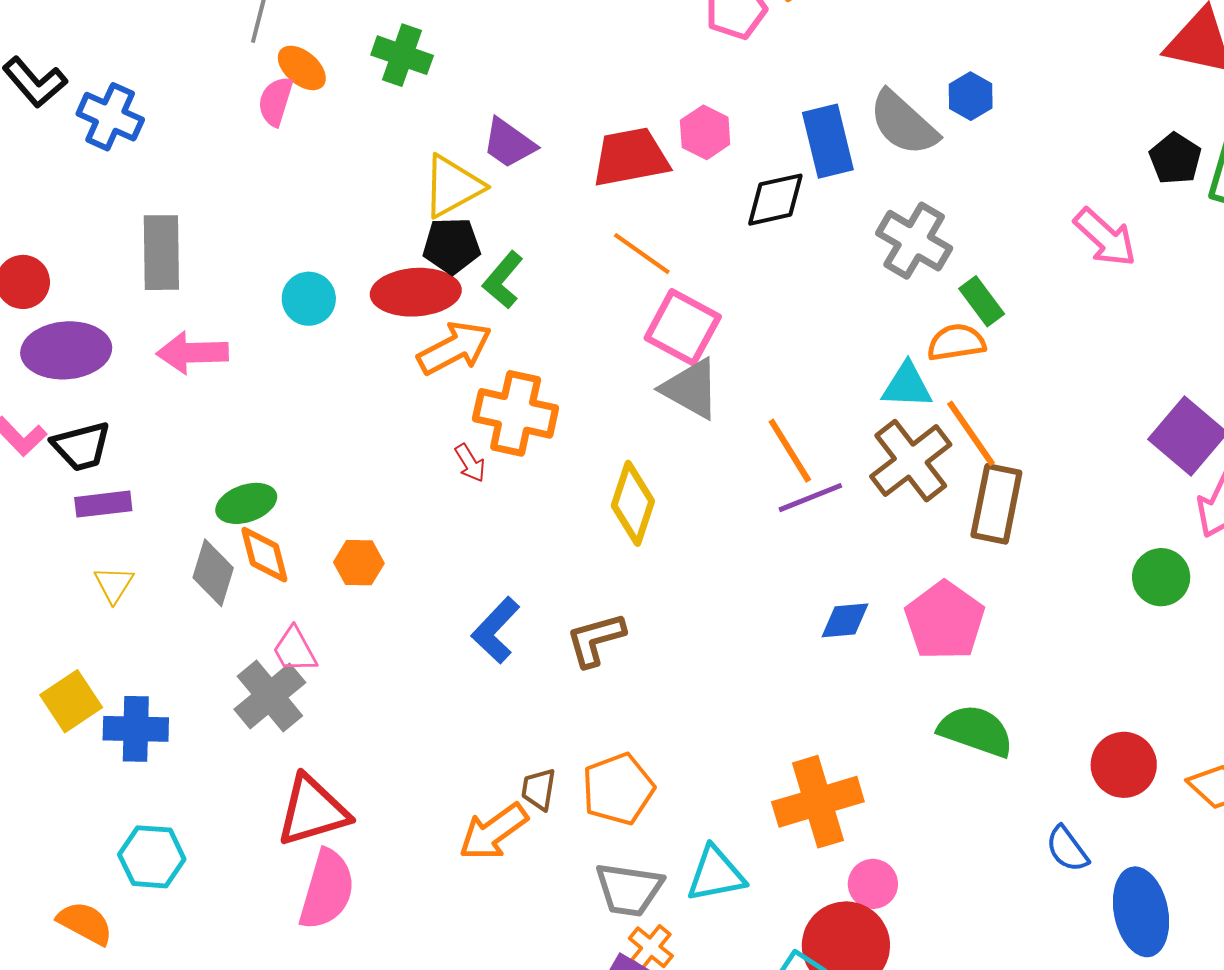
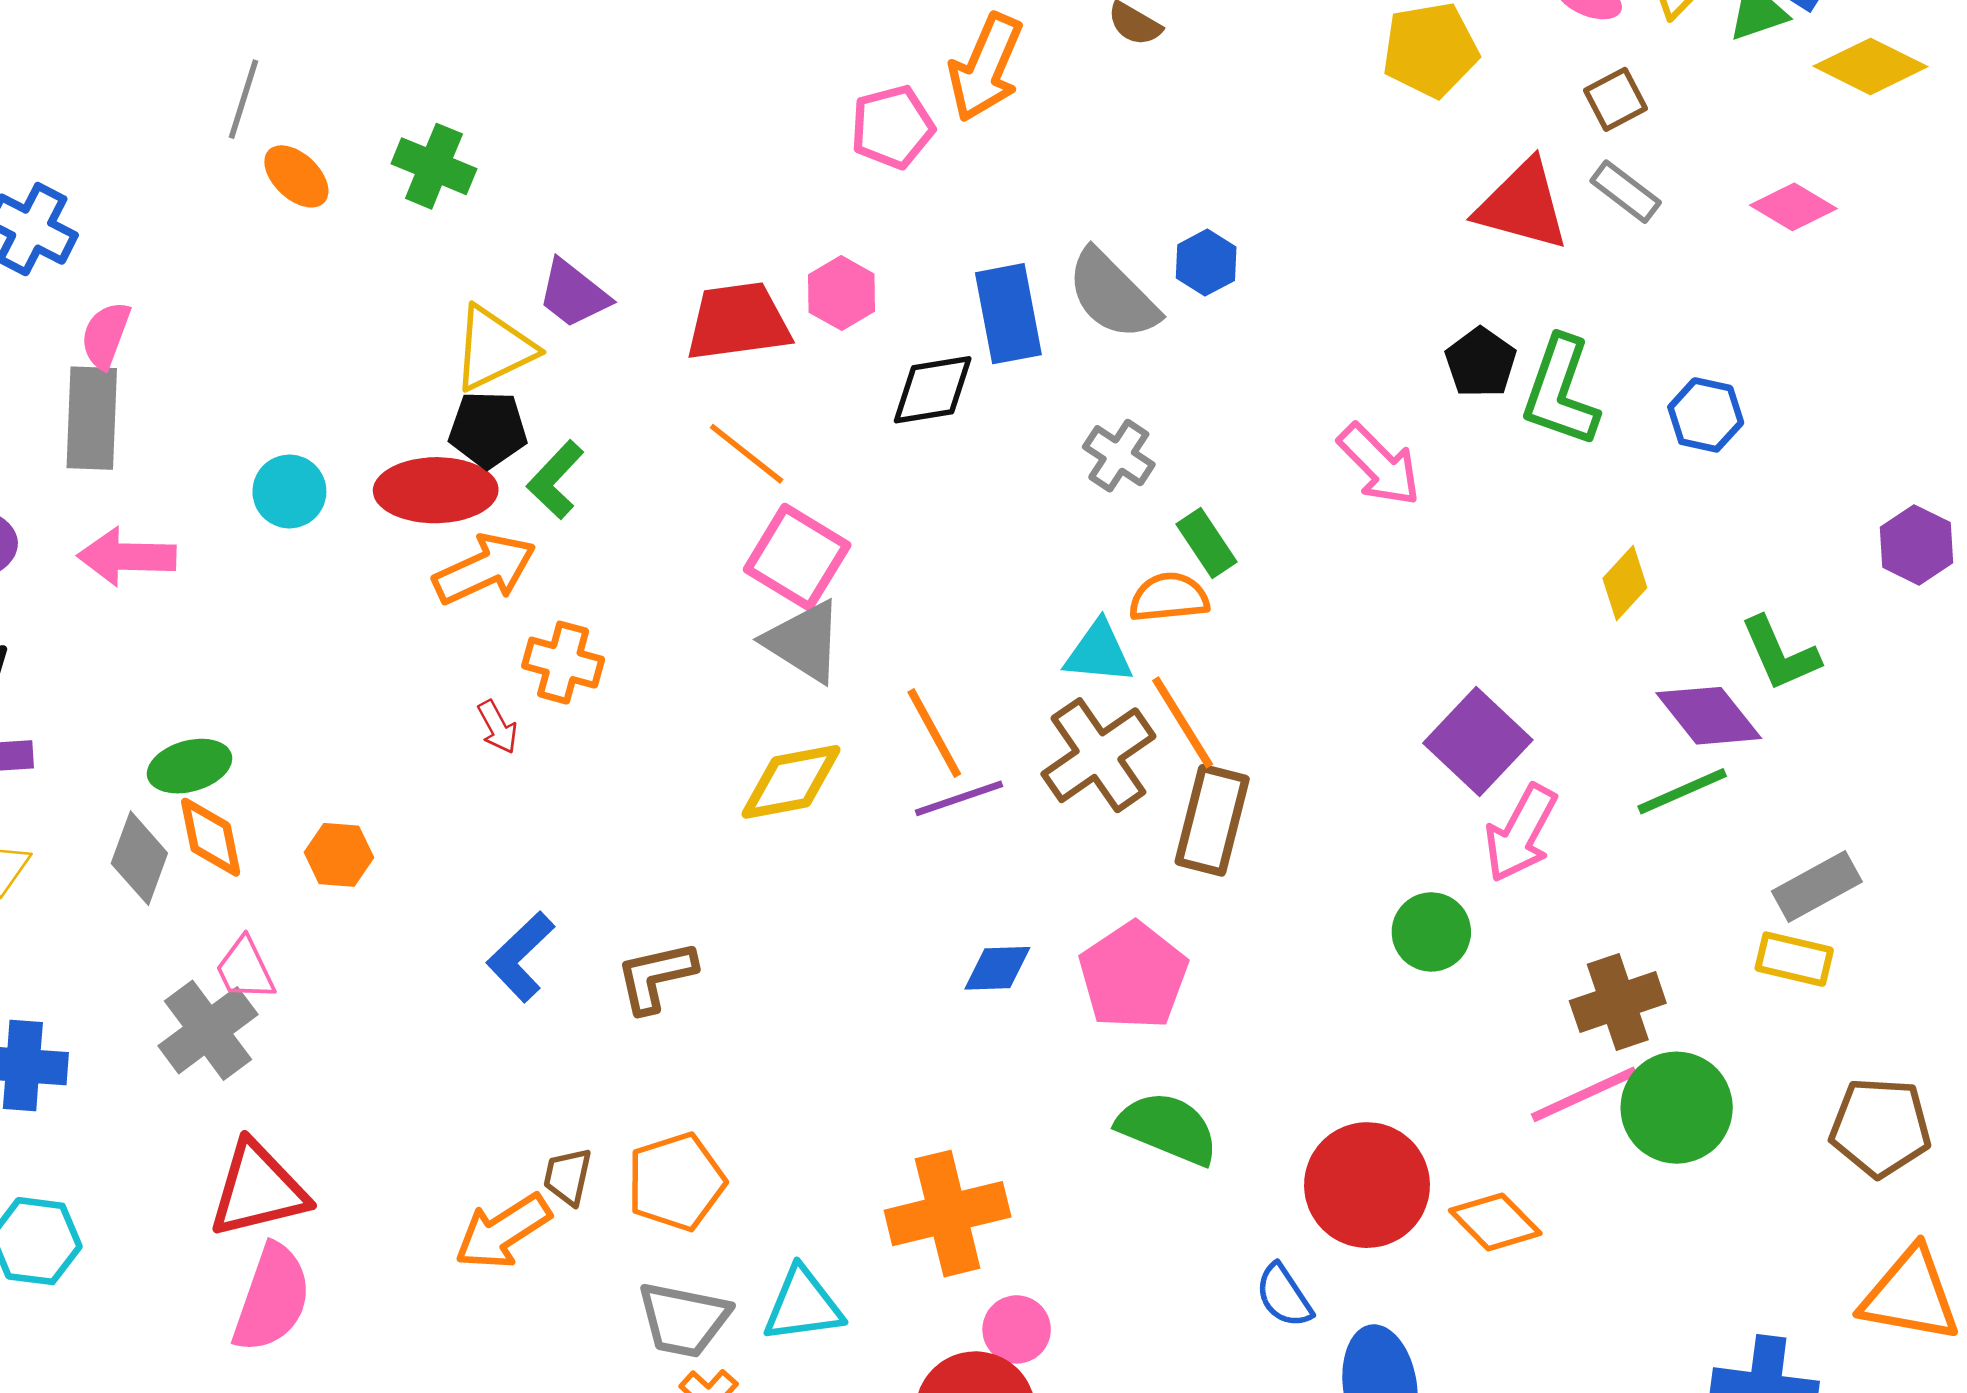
pink semicircle: (276, 101) -> (106, 335), moved
gray cross: (914, 241) -> (1119, 456), size x0.7
orange cross: (516, 413) -> (563, 663), size x0.7
yellow diamond: (633, 503) -> (791, 782), moved, turned 58
red circle: (1124, 765) -> (1367, 1185), size x1.4

